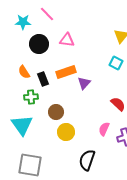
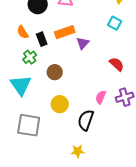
green cross: (31, 97) -> (30, 57), turned -32
pink semicircle: (104, 129) -> (101, 97), moved
yellow circle: (66, 132) -> (60, 104), moved

